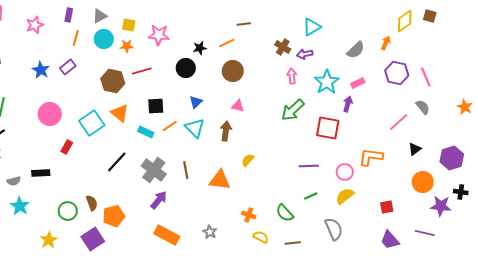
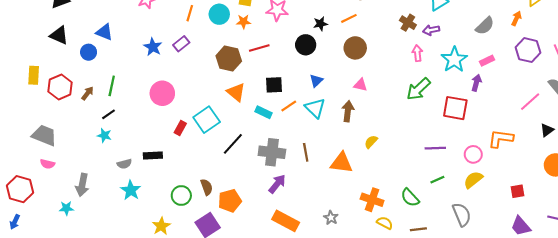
cyan square: (92, 123) -> (207, 120), moved
gray cross: (154, 170) -> (272, 152), turned -30
orange cross: (249, 215) -> (372, 200), size x1.5

